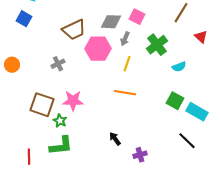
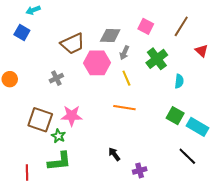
pink square: (137, 17) -> (146, 26), moved
yellow line: (127, 64) -> (126, 78), turned -42
cyan semicircle: (179, 67) -> (179, 81), turned -64

